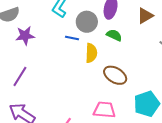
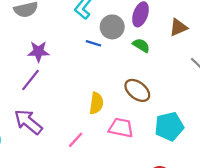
purple star: (25, 36) -> (38, 52), moved
yellow semicircle: (91, 53) -> (96, 103), moved

